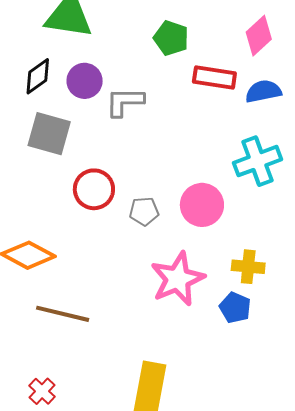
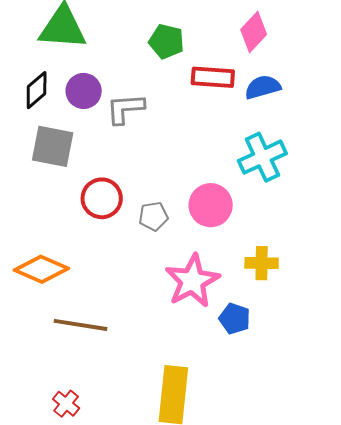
blue pentagon: (235, 308) -> (235, 319), moved

